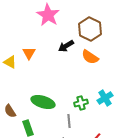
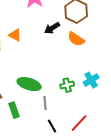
orange triangle: (29, 53) -> (15, 35), turned -32
gray line: (69, 121) -> (45, 103), moved

